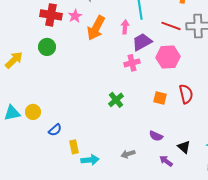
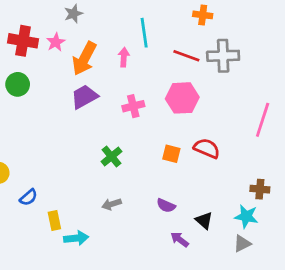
purple trapezoid: (142, 42) -> (84, 97), moved
red semicircle: (186, 94) -> (207, 148), turned -54
gray arrow: (128, 154) -> (112, 204), moved

